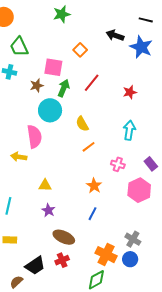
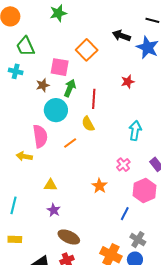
green star: (62, 14) -> (58, 13), moved
orange square: (80, 50) -> (87, 50), size x1.5
red line: (92, 83) -> (94, 99), moved, turned -36
red star: (130, 92) -> (128, 82), moved
orange line: (89, 147) -> (70, 143), moved
pink cross: (118, 164) -> (123, 165), turned 32
blue line: (92, 214) -> (125, 214), moved

